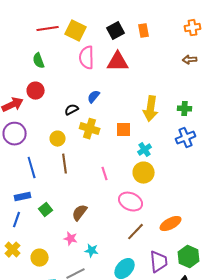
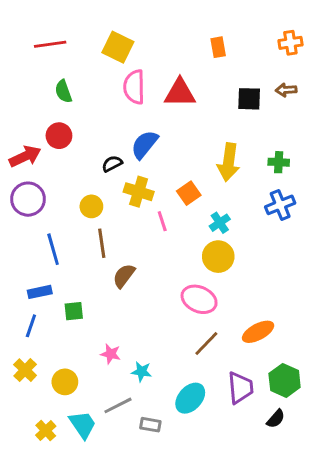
red line: (48, 29) -> (50, 44), moved
black square: (116, 31) -> (249, 99), moved, turned 30
blue semicircle: (94, 97) -> (145, 145), size x1.5
orange square: (124, 130) -> (189, 193), turned -35
pink line: (105, 174) -> (162, 221), moved
green square: (46, 210) -> (74, 311), turned 32
brown semicircle: (80, 213) -> (124, 276), moved

